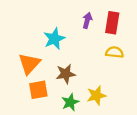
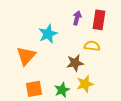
yellow semicircle: (115, 52) -> (92, 46), moved
brown star: (66, 74) -> (75, 63), moved
orange square: (38, 90) -> (34, 89), moved

